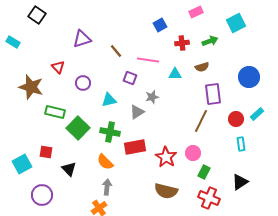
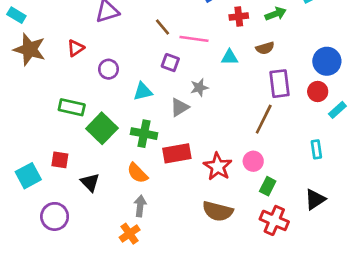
brown line: (116, 51) -> (162, 27), moved
red triangle: (58, 67) -> (76, 48), turned 40
brown star: (31, 87) -> (30, 49), moved
red circle: (236, 119) -> (318, 92), moved

